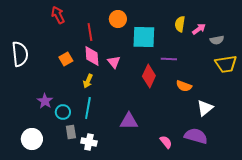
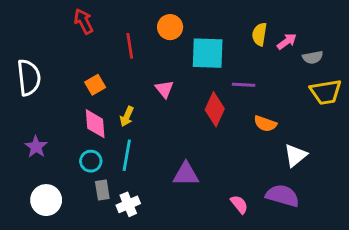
pink diamond: (92, 56) -> (95, 124), moved
purple star: (45, 101) -> (36, 147), moved
white cross: (89, 142) -> (128, 204), turned -35

